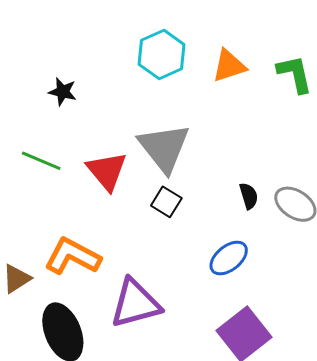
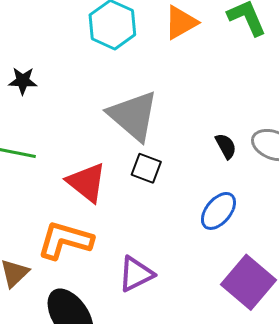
red triangle: (107, 171) -> (87, 182), moved
purple triangle: (135, 303) -> (136, 274), size x0.7

